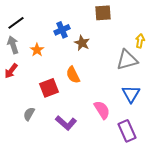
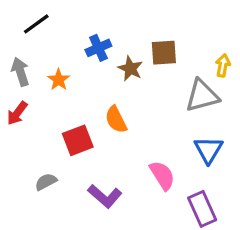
brown square: (103, 13) -> (164, 53), moved
black line: (16, 23) -> (36, 24), moved
gray semicircle: (29, 114) -> (46, 182), turned 32

